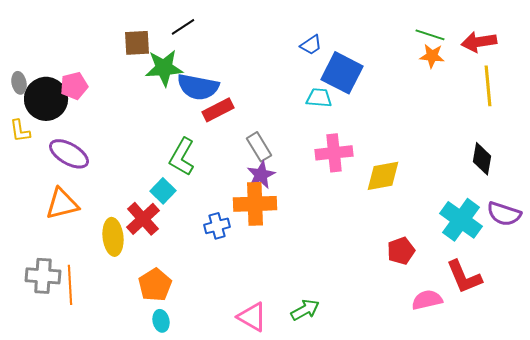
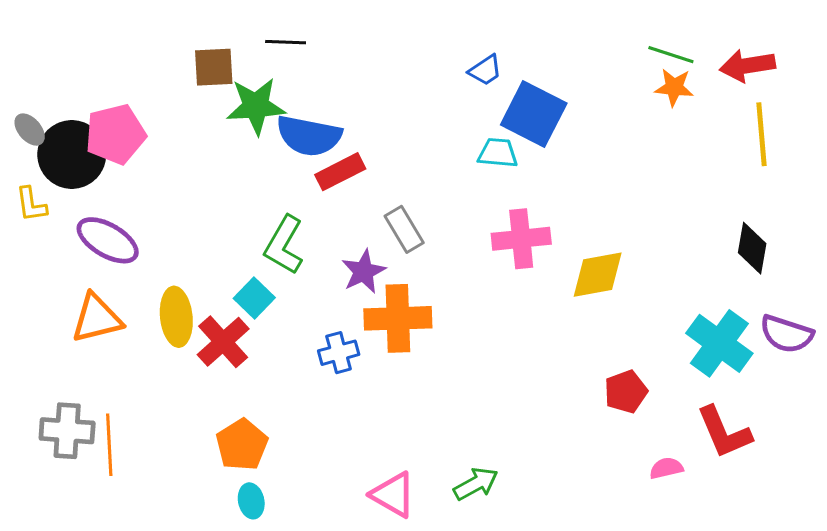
black line: (183, 27) -> (286, 42), turned 35
gray ellipse: (19, 83) -> (30, 130), turned -30
pink pentagon: (74, 86) -> (115, 134), size x1.4
purple star: (261, 175) -> (364, 272), moved
yellow ellipse: (113, 237) -> (176, 317), moved
pink semicircle: (427, 300) -> (666, 468), size x0.7

